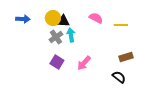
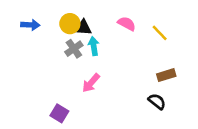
yellow line: (121, 25) -> (160, 33), turned 48
purple square: (57, 62) -> (59, 113), moved
pink arrow: (84, 63) -> (91, 83), moved

